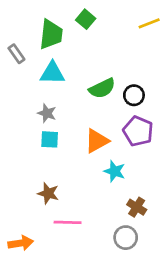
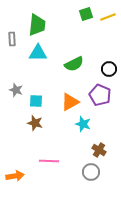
green square: (86, 19) -> (86, 14), moved, turned 32
gray rectangle: (16, 54) -> (12, 39), turned 32
black circle: (134, 95) -> (109, 69), moved
gray star: (47, 113) -> (16, 90), moved
brown star: (48, 193) -> (35, 123), moved

